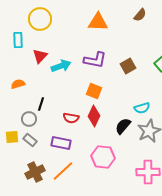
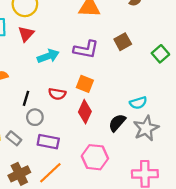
red triangle: (40, 56) -> (26, 34), moved
brown square: (128, 66) -> (123, 42), moved
red semicircle: (71, 118) -> (57, 94), moved
gray circle: (29, 119) -> (35, 117), moved

